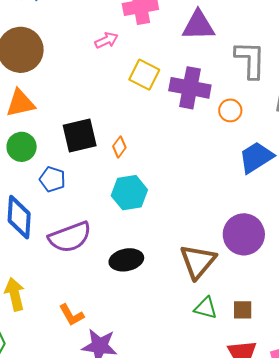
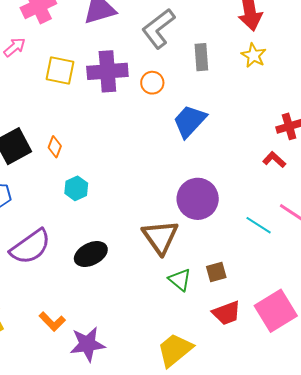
gray L-shape: (250, 60) -> (158, 28), turned -114
cyan hexagon: (129, 193) -> (76, 188), size x0.7
green triangle: (206, 308) -> (180, 280), turned 40

